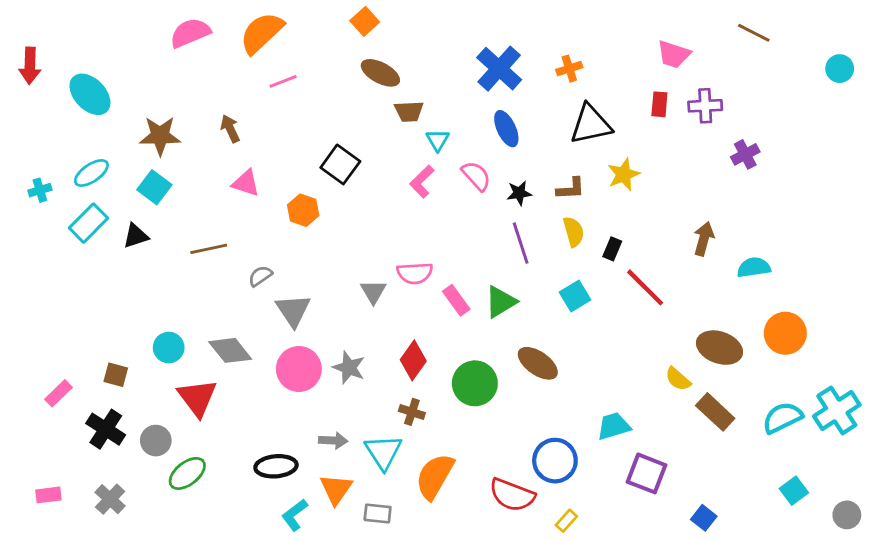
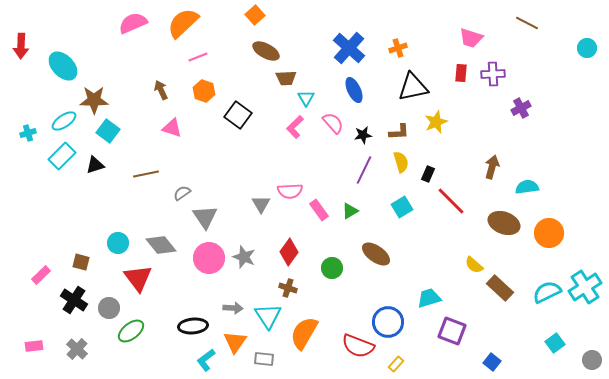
brown star: (160, 136) -> (94, 100), moved
orange hexagon: (303, 210) -> (204, 91), moved
purple line: (521, 243) -> (364, 170), turned 44
green triangle: (501, 302) -> (350, 211), size x0.7
brown ellipse: (719, 348) -> (504, 223), moved
green circle: (475, 383) -> (332, 268), size x0.7

